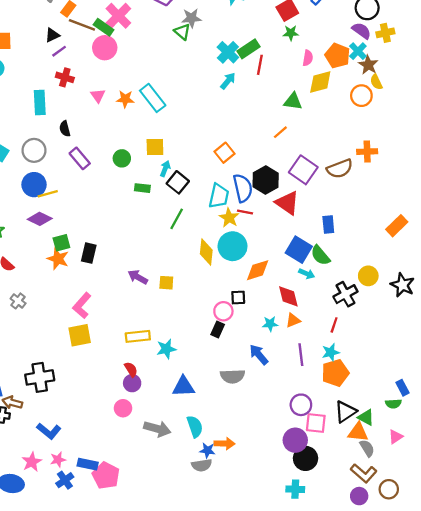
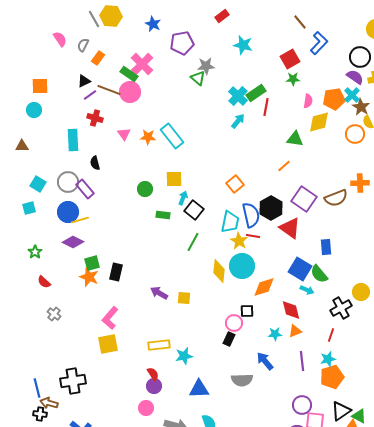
brown line: (82, 25) -> (109, 90), moved
orange pentagon: (337, 56) -> (334, 99), turned -30
purple rectangle: (80, 158) -> (85, 189), moved

